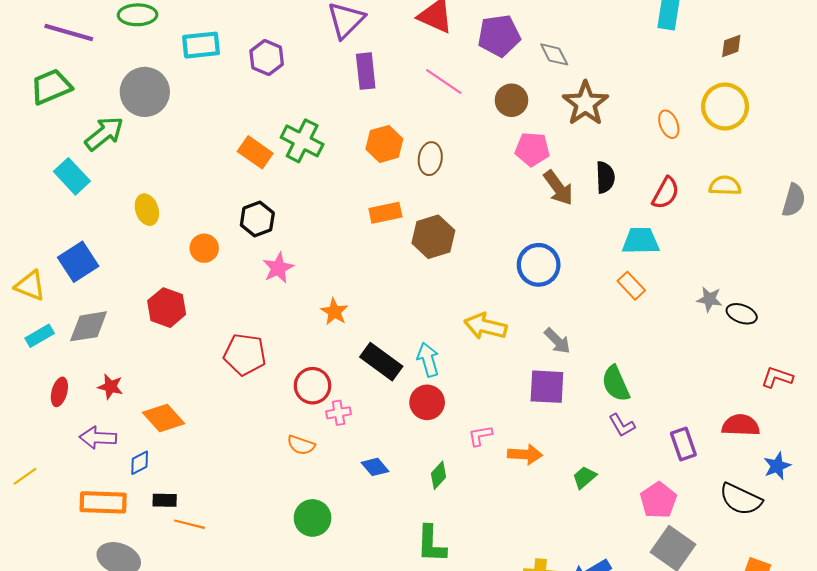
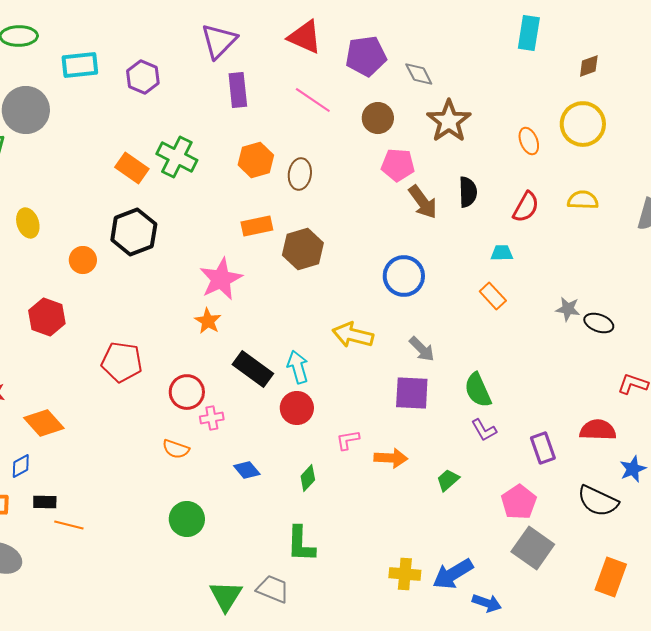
black hexagon: (257, 219) -> (134, 232), size x1.4
cyan trapezoid: (641, 241) -> (502, 253), size x0.6
pink star: (278, 268) -> (221, 279), moved, size x1.4

